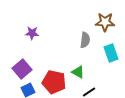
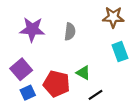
purple star: (32, 33) -> (32, 29), size x1.6
gray semicircle: (85, 40) -> (70, 32), moved

